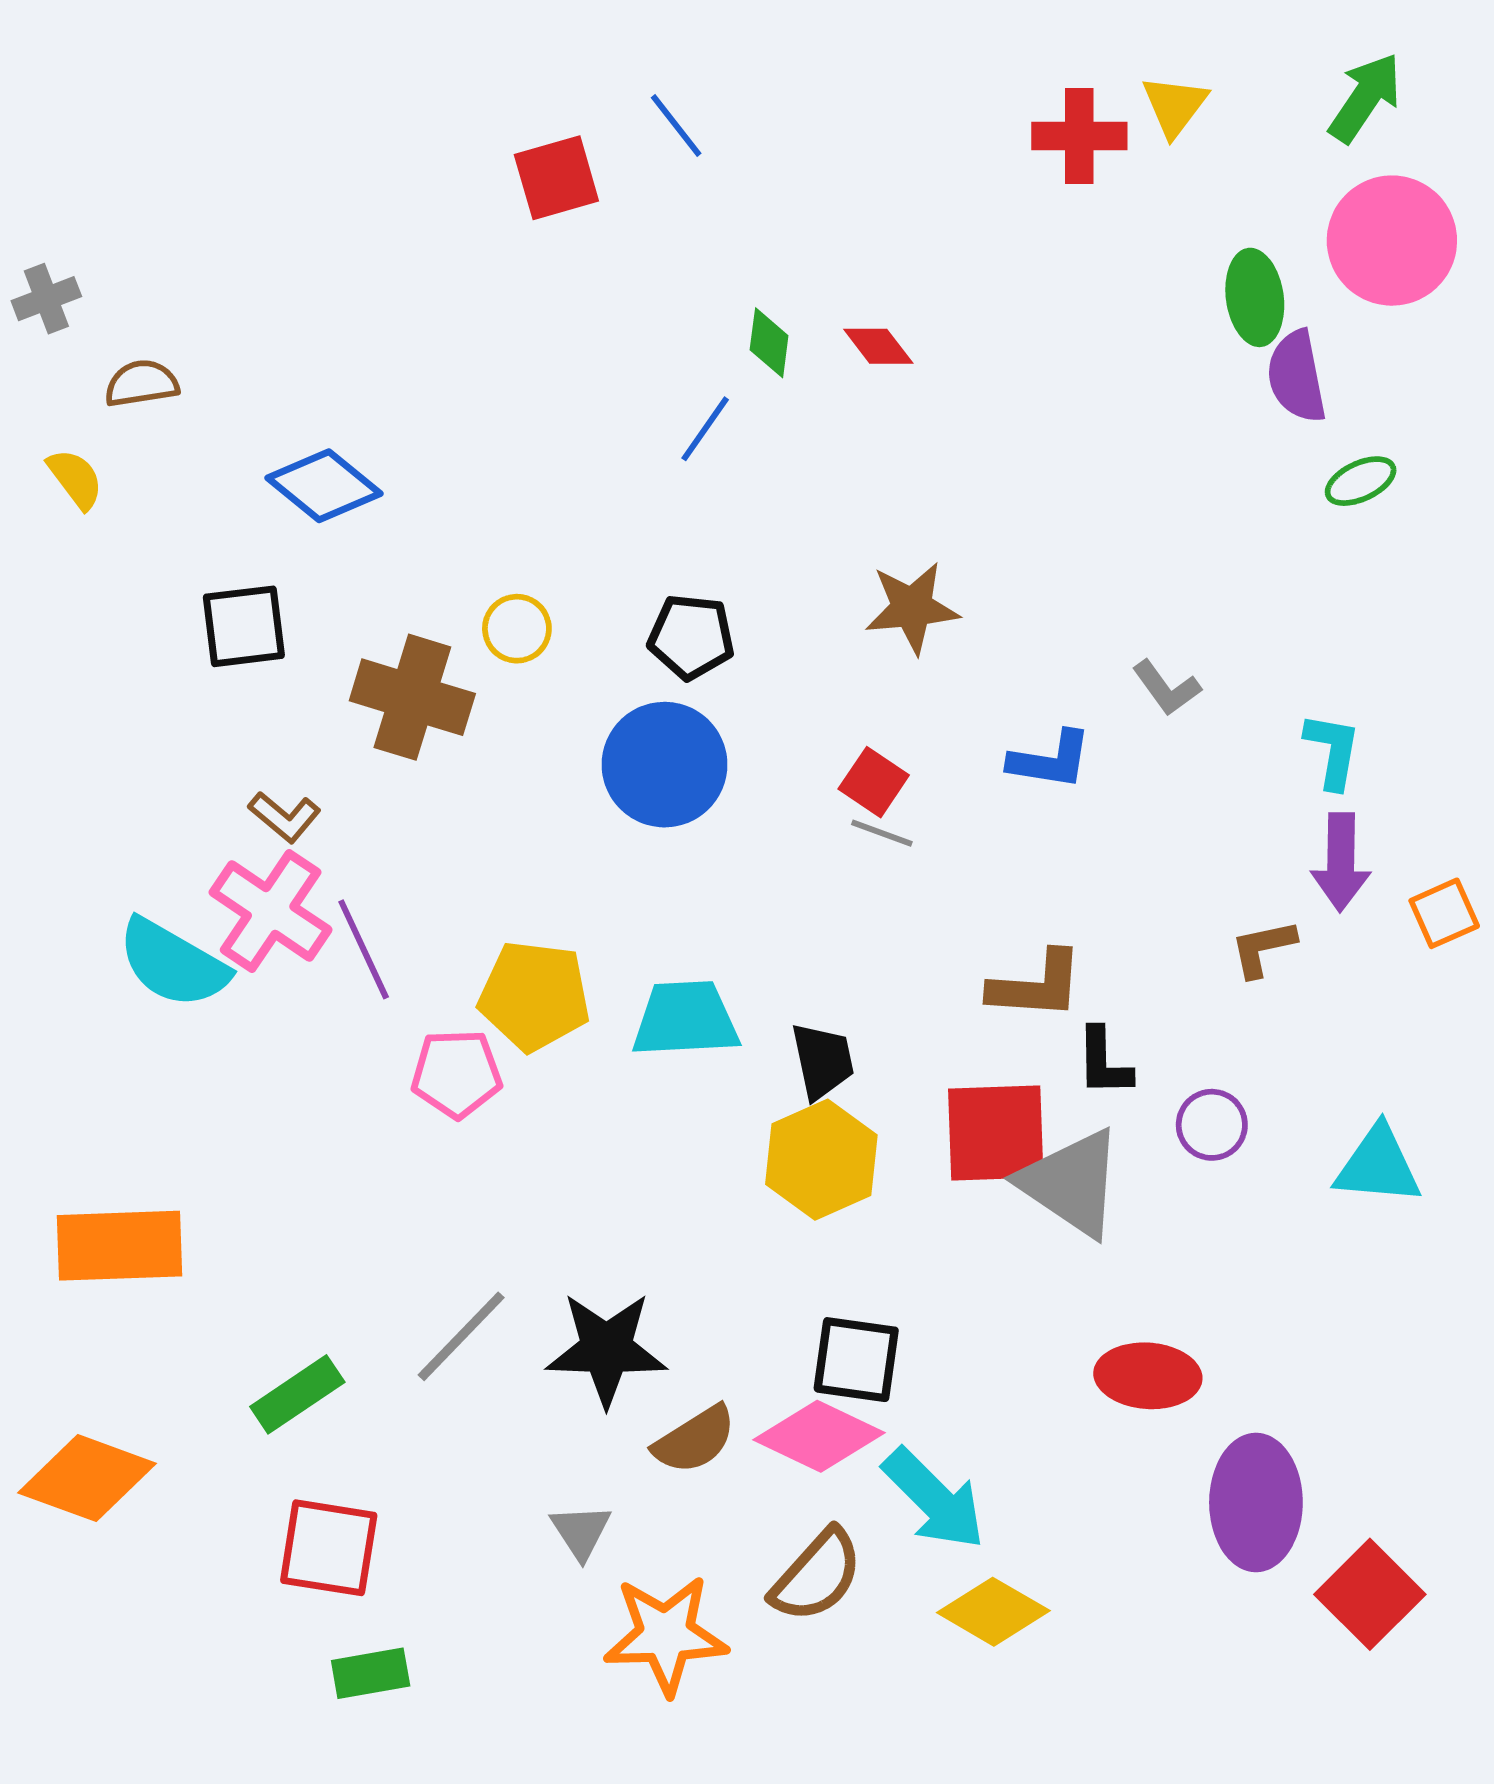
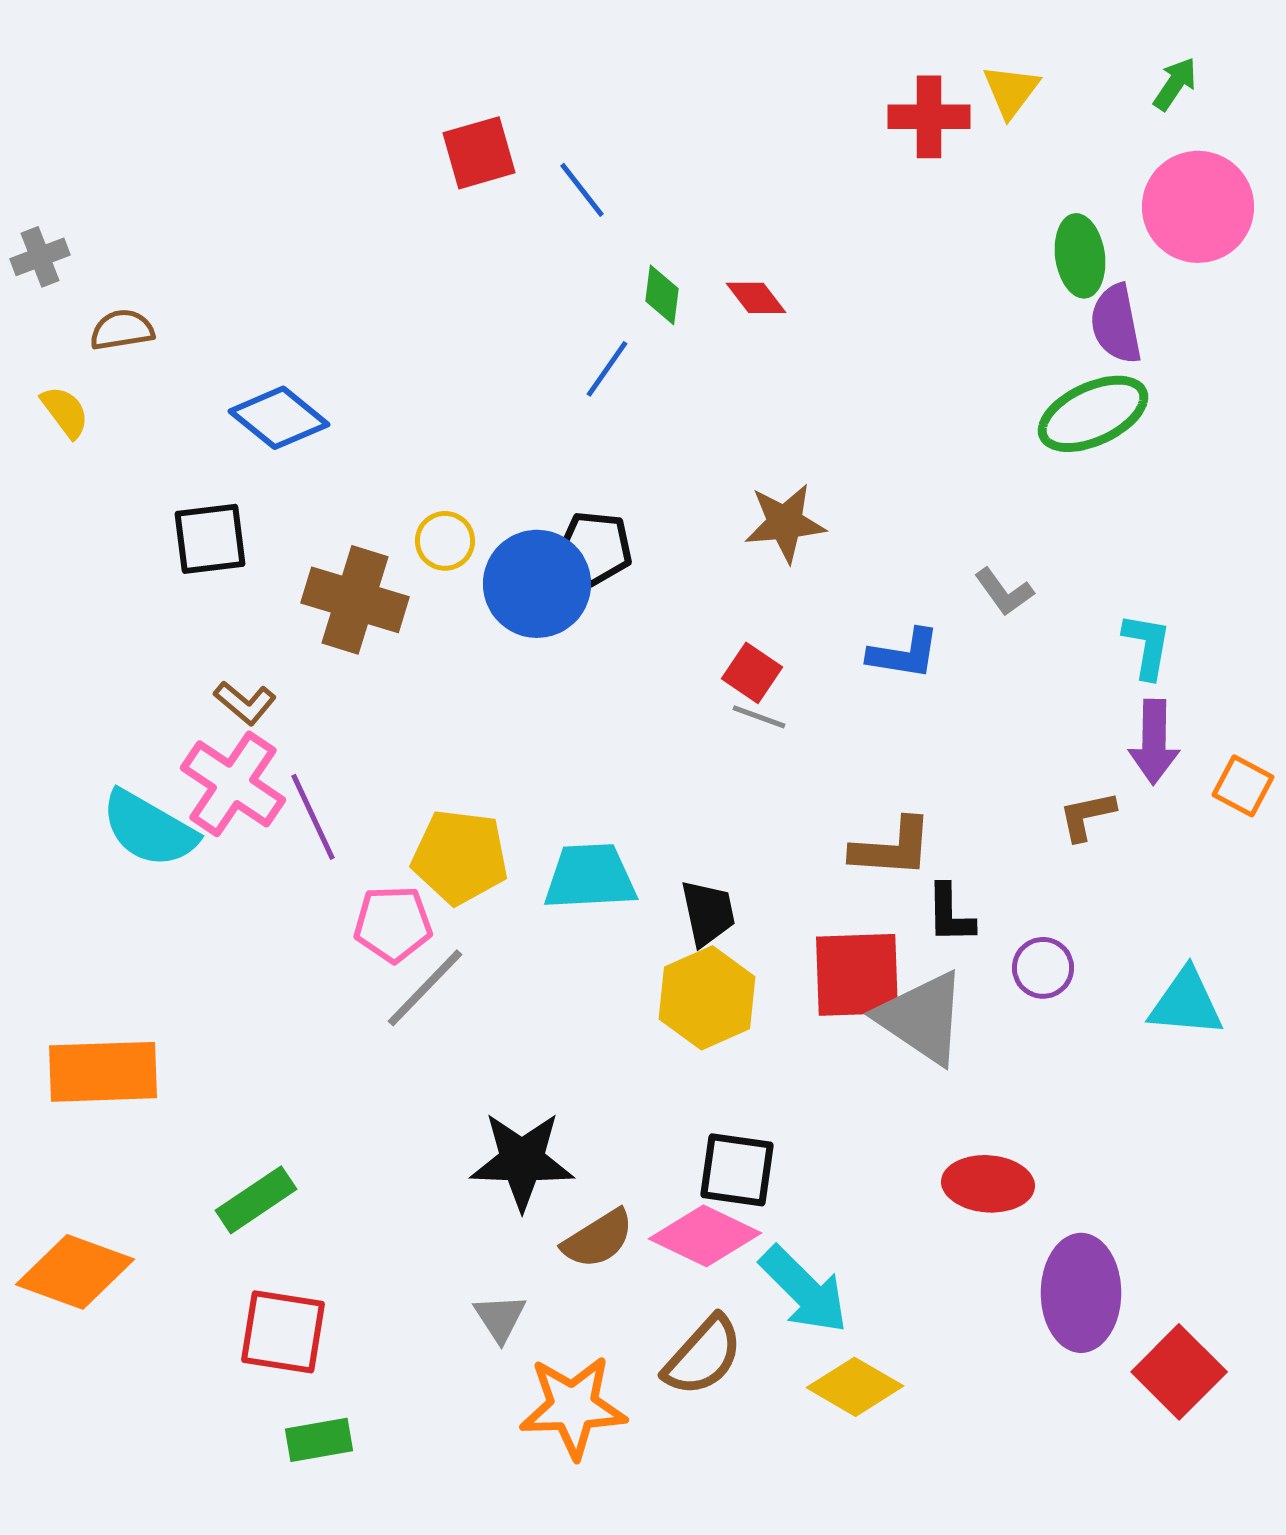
green arrow: (1365, 98) -> (1175, 84), size x0.7
blue line: (676, 125) -> (582, 190), moved
green ellipse: (1361, 481) -> (1093, 414), moved, size x1.8
blue circle: (664, 765) -> (537, 584), moved
orange square: (1444, 913) -> (1243, 786), turned -38
gray line: (461, 1336) -> (425, 988), moved

